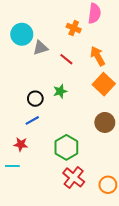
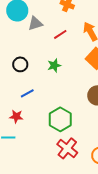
red line: (66, 59) -> (60, 34), turned -72
black circle: (35, 99) -> (20, 64), moved

